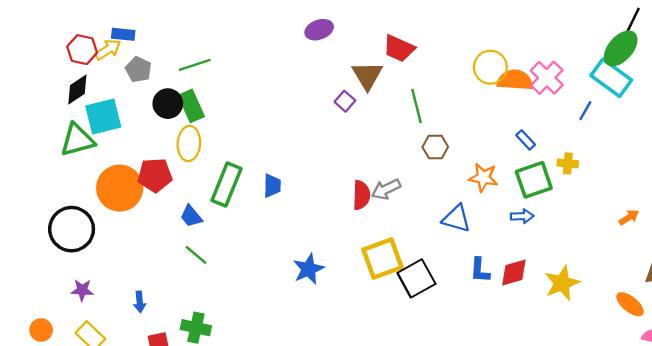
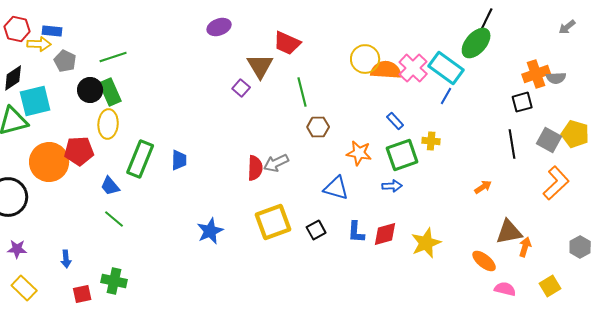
red hexagon: (82, 50) -> (17, 29), moved
yellow arrow: (108, 50) -> (39, 44), turned 35
cyan rectangle: (611, 78) -> (446, 68), moved
black square: (416, 278) -> (316, 230), moved, size x0.6

